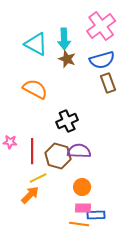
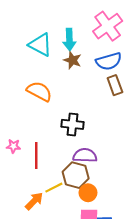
black cross: (67, 121) -> (72, 124), turned 30
brown hexagon: (58, 156) -> (76, 175), moved
yellow line: (38, 178) -> (54, 188), moved

